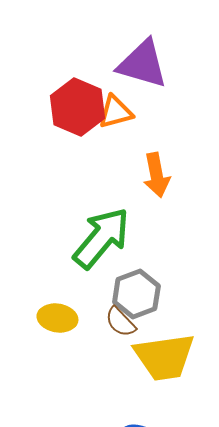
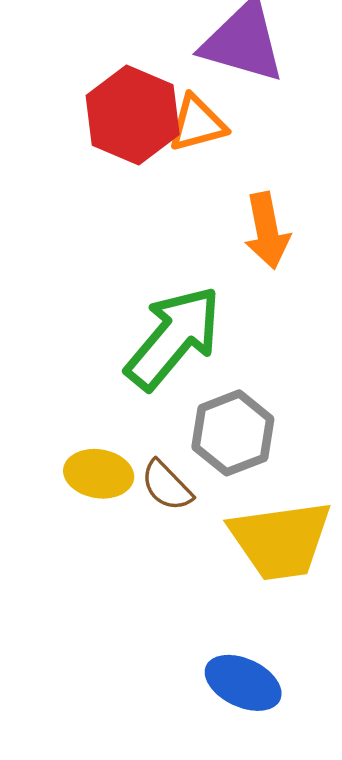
brown semicircle: (120, 322) -> (167, 486), moved

